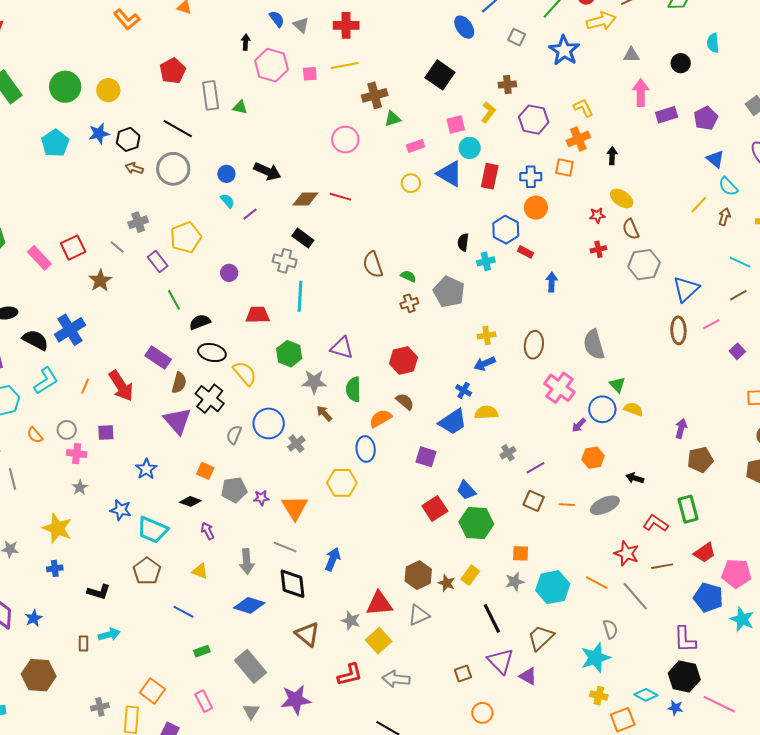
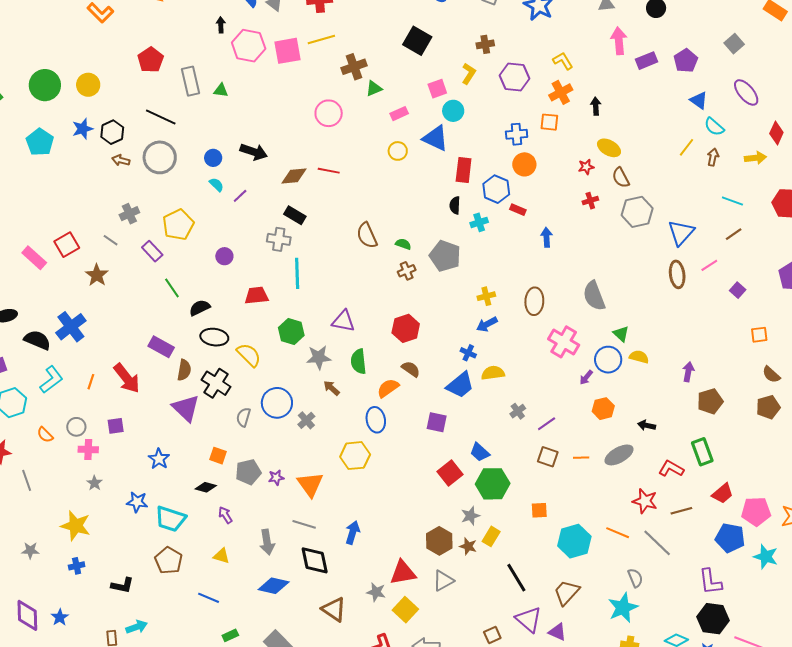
pink square: (310, 74) -> (288, 51), size x1.8
red rectangle: (490, 176) -> (464, 170), moved
gray star: (515, 582) -> (470, 516), moved

